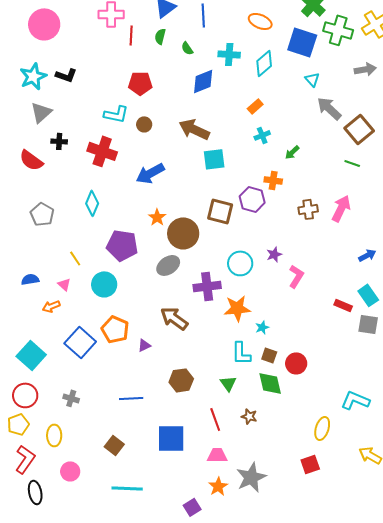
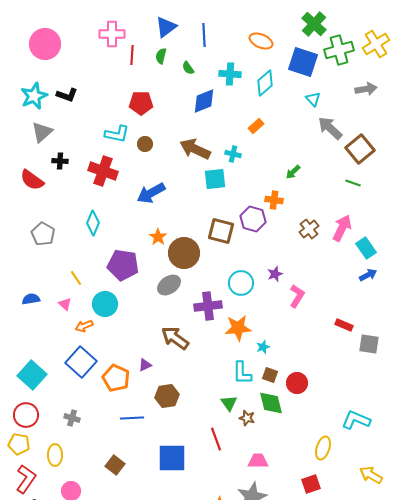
green cross: (338, 30) -> (339, 50), turned -32
cyan cross: (262, 135) -> (233, 154), moved, turned 35
brown cross: (308, 209) -> (309, 229), turned -30
cyan rectangle: (368, 295) -> (366, 248), moved
orange arrow: (51, 306) -> (84, 326), moved
orange pentagon: (115, 329) -> (116, 378), moved
brown hexagon: (181, 380) -> (167, 396), moved
brown star: (249, 416) -> (247, 418), moved
yellow pentagon: (18, 424) -> (19, 444), turned 30
pink trapezoid: (217, 455) -> (258, 461), moved

